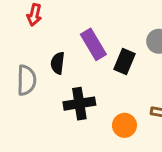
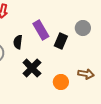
black cross: (79, 104) -> (32, 68), turned -36

